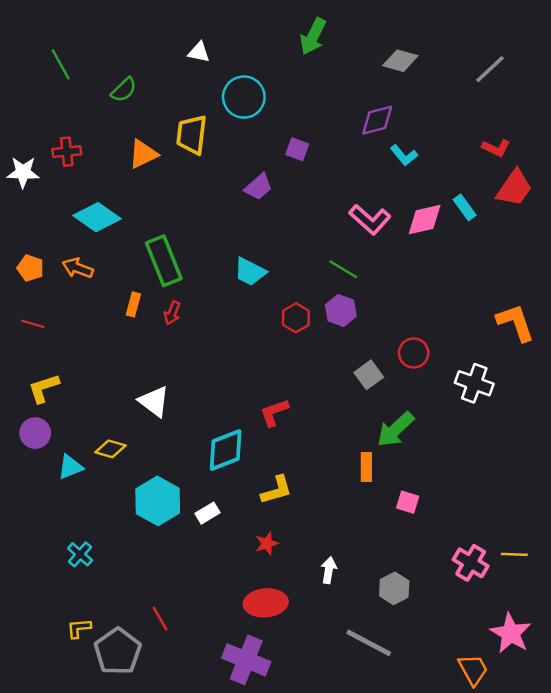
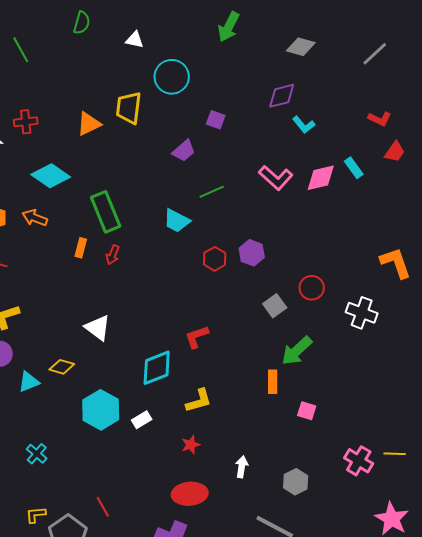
green semicircle: (124, 90) -> (82, 23), moved, turned -30
red trapezoid: (514, 188) -> (395, 152), size x0.7
green line: (343, 269) -> (212, 192), moved, turned -55

